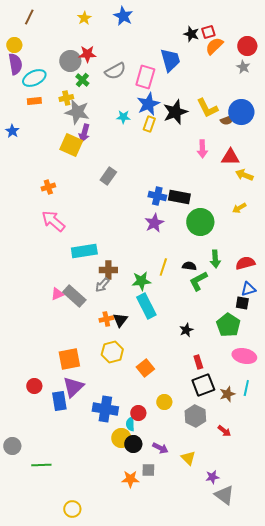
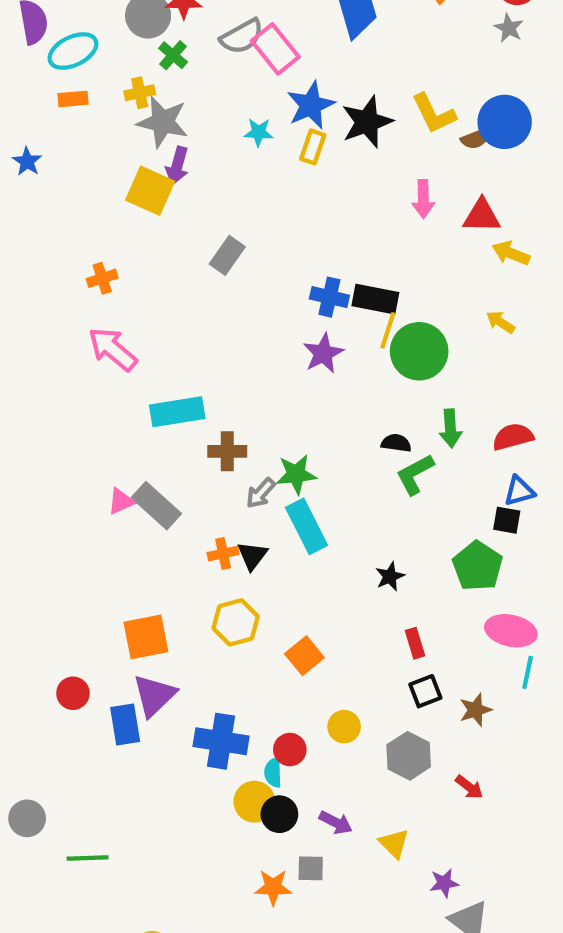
pink rectangle: (145, 77) -> (275, 49), moved, turned -55
yellow arrow: (239, 208) -> (500, 322), turned 64
yellow line: (163, 267) -> (388, 330), moved
gray arrow: (102, 285) -> (261, 493), moved
black square: (203, 385) -> (425, 691), size x0.7
cyan line: (246, 388) -> (528, 672), moved

